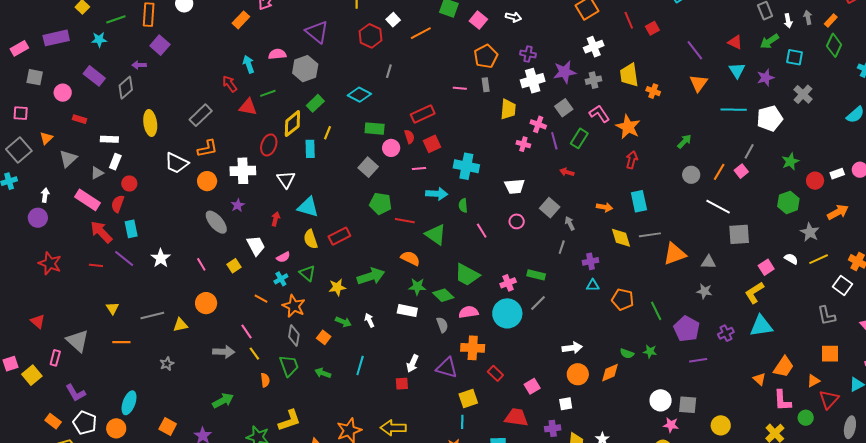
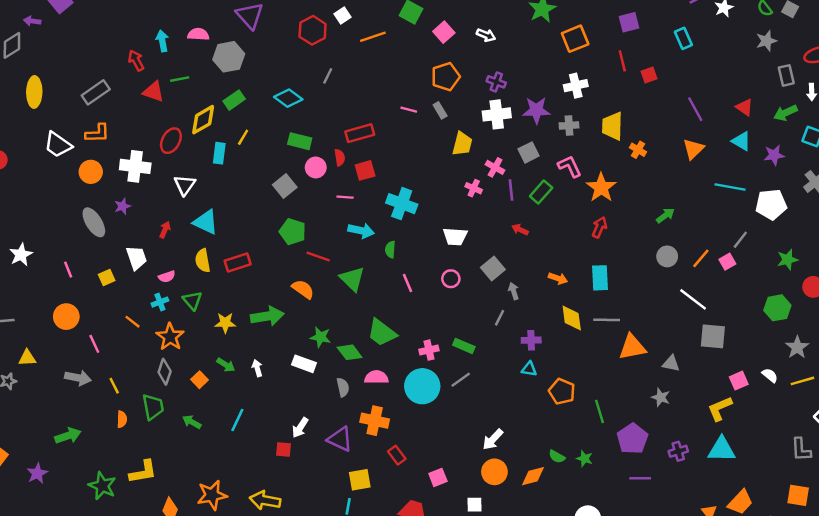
cyan triangle: (737, 70) -> (741, 141), turned -36
gray rectangle: (486, 85) -> (440, 110), turned -32
orange semicircle: (410, 258) -> (303, 289), moved
yellow triangle: (180, 325) -> (27, 358), moved
pink line: (247, 332) -> (94, 344), moved
white arrow: (572, 348) -> (493, 439), turned 132

